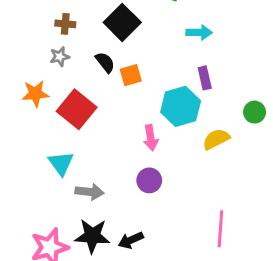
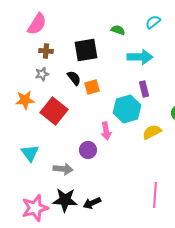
black square: (122, 22) -> (86, 50), turned 35
cyan arrow: (199, 32) -> (140, 57), size x1.4
cyan triangle: (61, 163) -> (30, 153), moved
purple circle: (149, 180) -> (88, 150), moved

